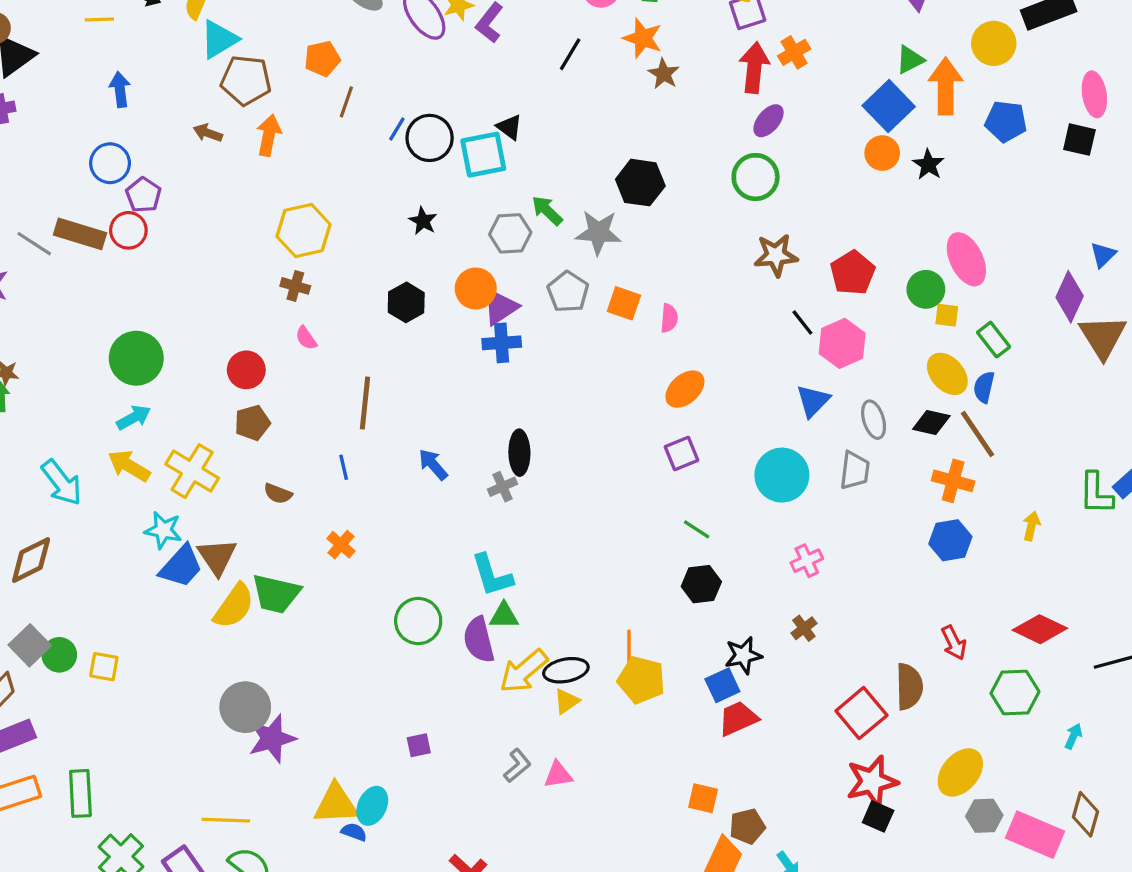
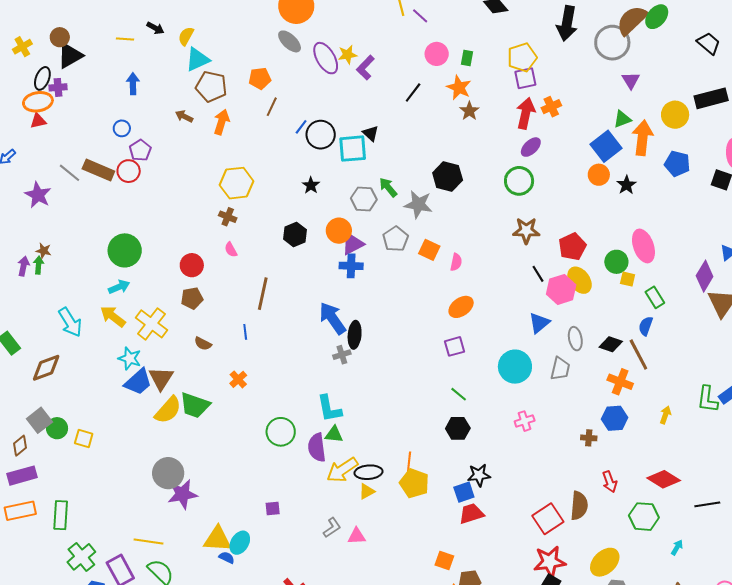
blue circle: (110, 163) -> (122, 128), size x0.7
yellow ellipse: (947, 374) -> (580, 280), moved
blue arrow: (433, 465) -> (332, 318), moved, size x1.6
brown cross: (804, 628) -> (589, 438), moved, turned 35

